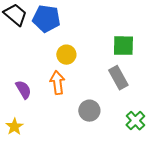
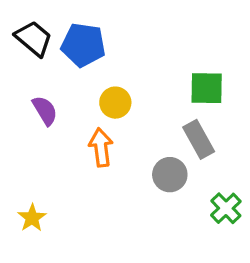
purple semicircle: (23, 90) -> (45, 111), moved
gray circle: (89, 111) -> (170, 175), moved

